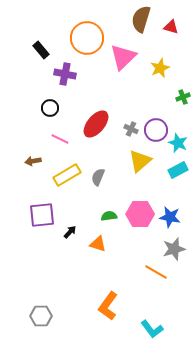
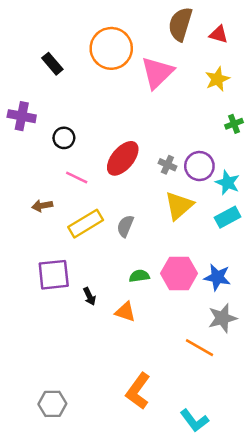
yellow star: (160, 68) -> (217, 79), moved
purple cross: (65, 74) -> (22, 116), moved
black arrow: (70, 232) -> (89, 296), turned 112

